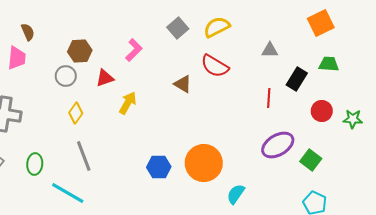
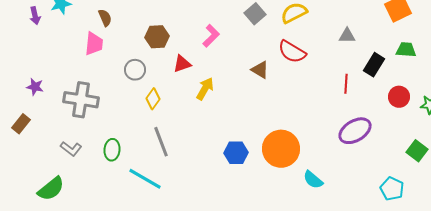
gray circle: (66, 76) -> (135, 70), moved
green square: (311, 160) -> (417, 151), moved
cyan semicircle: (236, 194) -> (313, 180), turned -85

